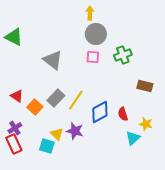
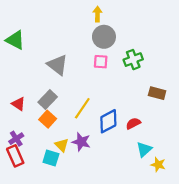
gray rectangle: (56, 98) -> (48, 100), moved
orange square: (35, 107) -> (48, 119), moved
red semicircle: (123, 114) -> (133, 123), turned 80
yellow star: (146, 124) -> (158, 165), moved

